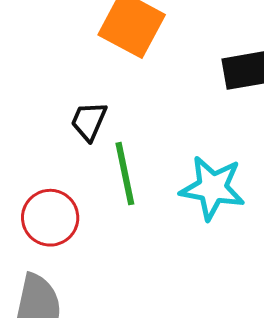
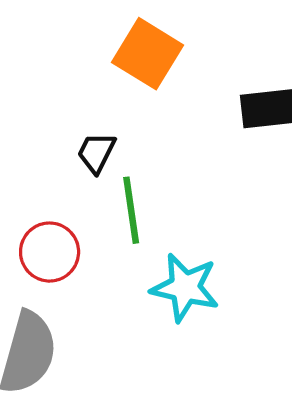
cyan star: (212, 188) -> (185, 288), moved

